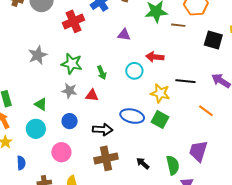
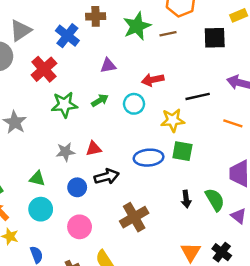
green star: (72, 64) -> (64, 105), moved
green arrow: (102, 73) -> (100, 100), moved, turned -80
black arrow: (103, 129) -> (107, 177), moved
black arrow: (143, 163) -> (186, 199), moved, turned -120

